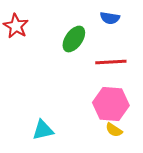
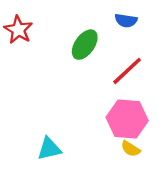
red line: (111, 62) -> (127, 71), turned -40

